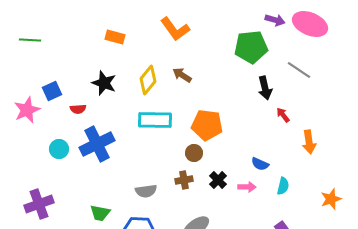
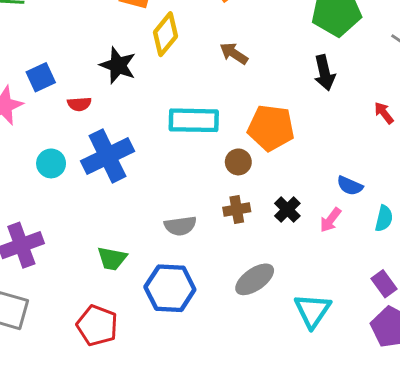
yellow diamond: (148, 80) -> (165, 34), moved
black arrow: (265, 88) -> (325, 73), moved
brown circle: (194, 153) -> (238, 162), moved
pink arrow: (247, 187) -> (330, 220), turned 126

